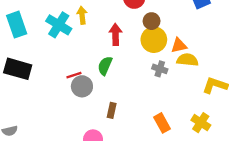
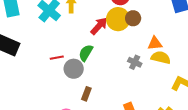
red arrow: (115, 34) -> (99, 26), turned 36
yellow circle: (154, 40) -> (118, 19), moved
gray circle: (82, 86) -> (74, 69), moved

